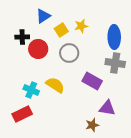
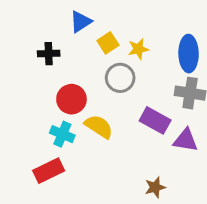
yellow star: (81, 26) -> (138, 49), moved
red circle: (38, 49) -> (71, 99), moved
purple triangle: (107, 108) -> (185, 140), moved

